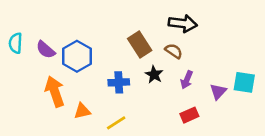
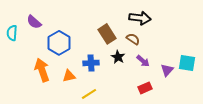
purple semicircle: (46, 50) -> (34, 22), moved
purple arrow: (187, 80) -> (143, 61), turned -72
orange triangle: (82, 111) -> (69, 76), moved

